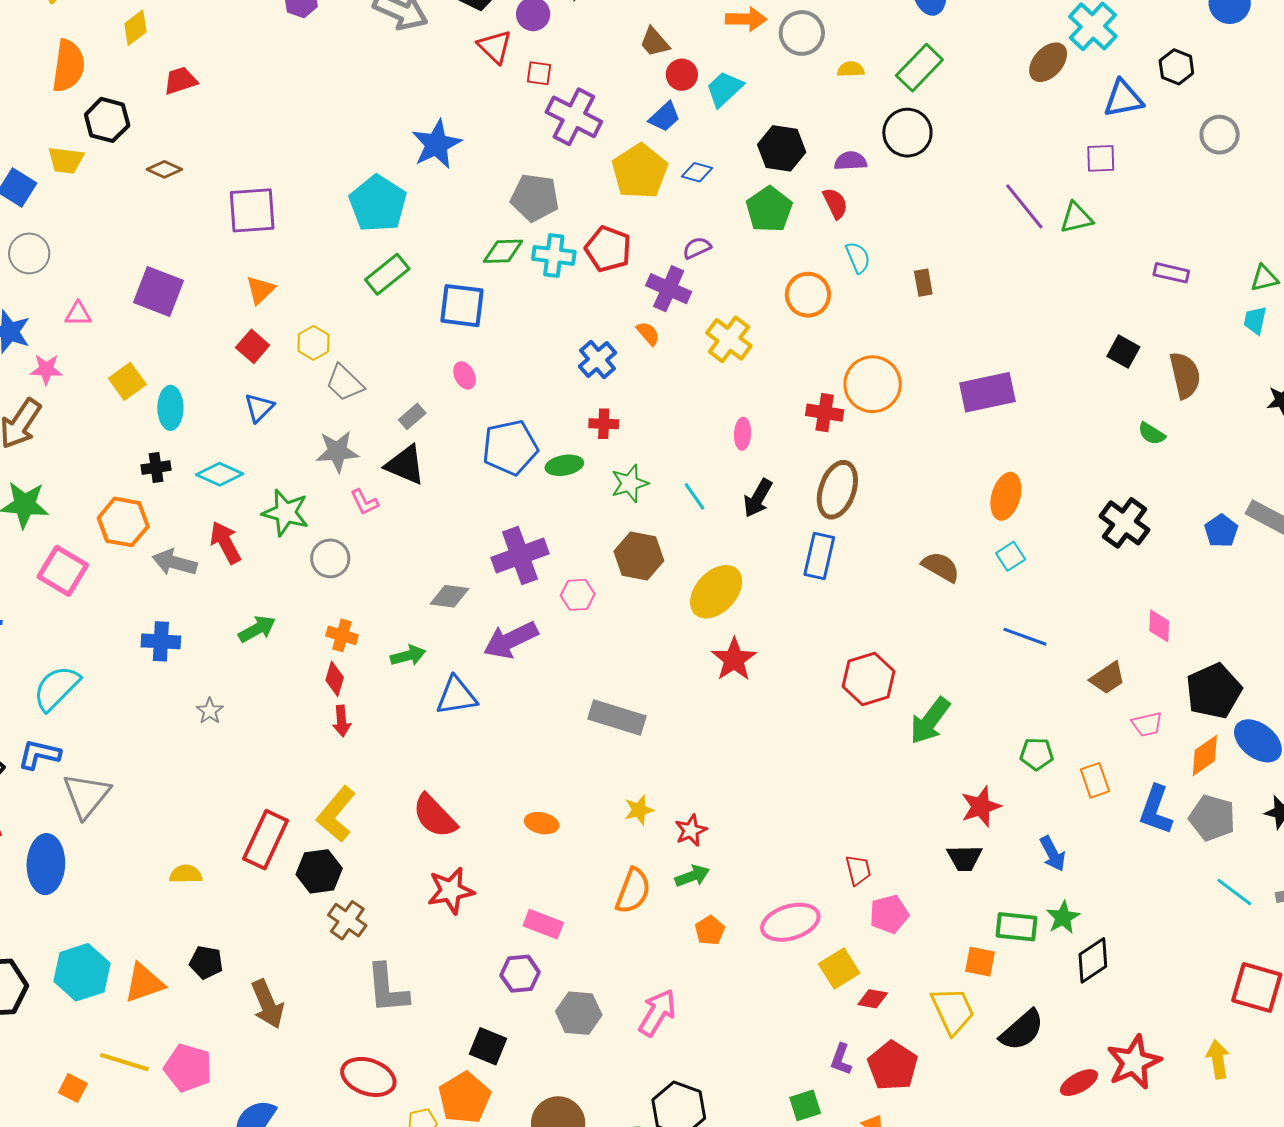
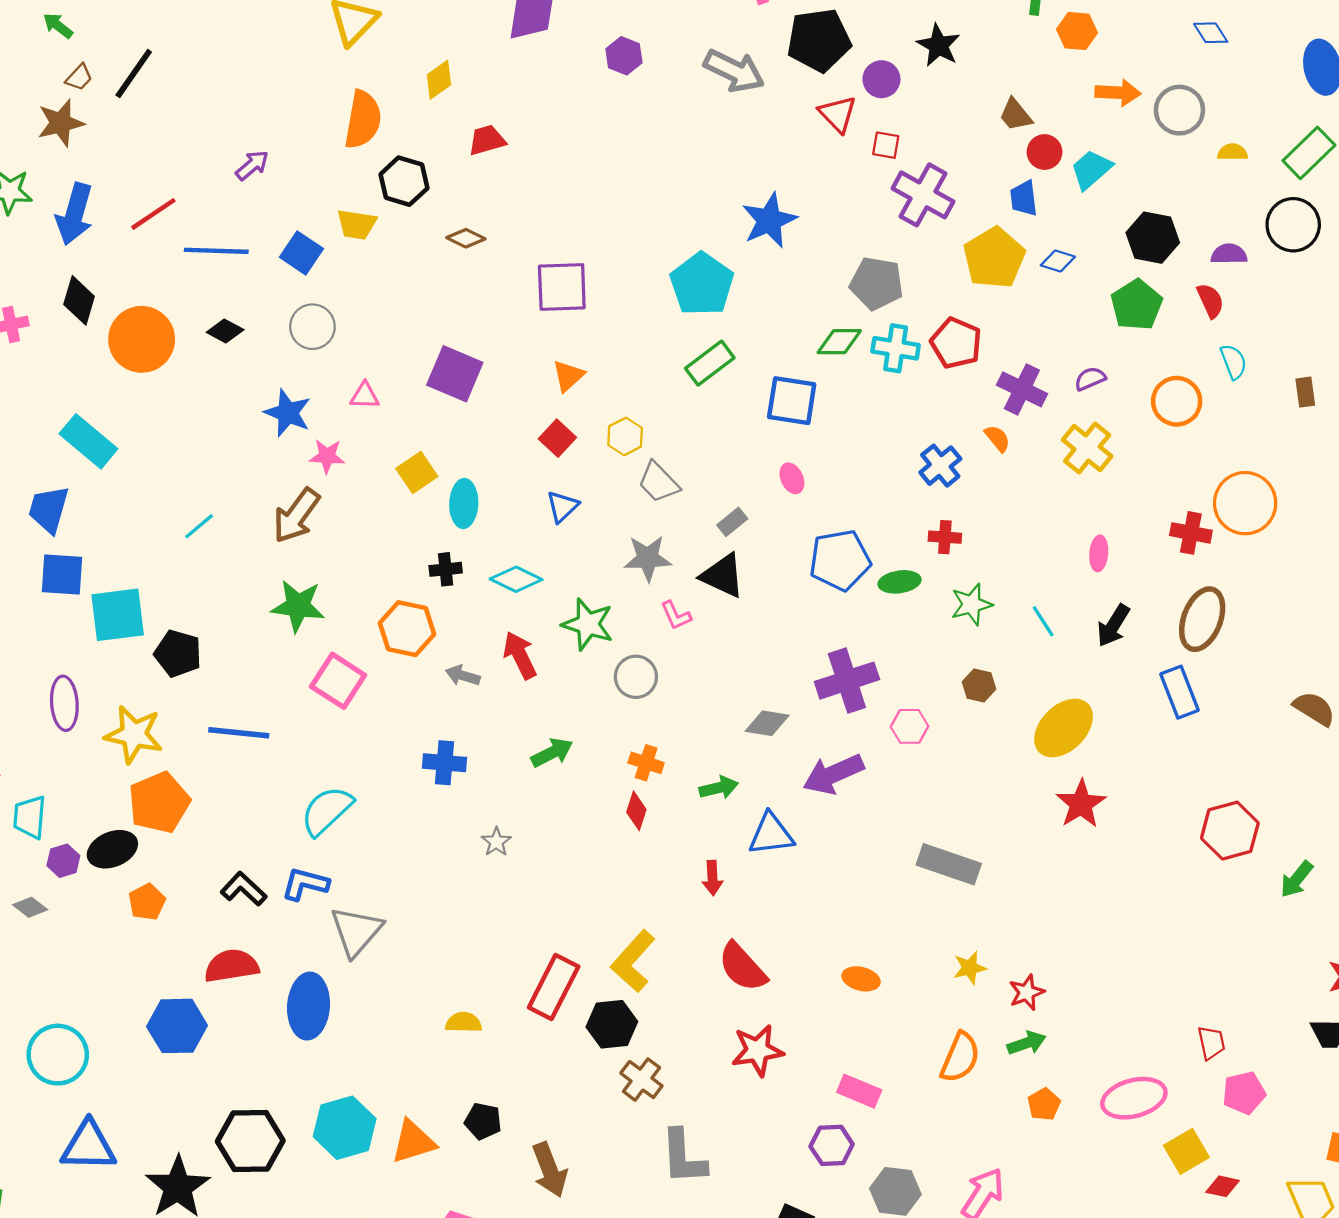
blue trapezoid: (665, 117) -> (1024, 198), turned 124
purple semicircle: (697, 248) -> (1090, 379), moved
brown hexagon: (639, 556) -> (979, 685), size x0.6
blue rectangle: (819, 556) -> (1179, 692), turned -36
gray arrow: (175, 562) -> (463, 676), size x0.7
red arrow: (342, 721) -> (712, 878), moved
green arrow: (930, 721) -> (1297, 879), size x0.7

